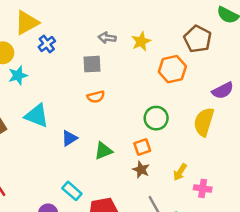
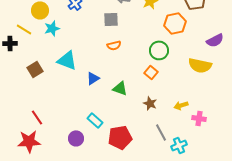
green circle: (156, 118) -> (159, 50), moved
yellow semicircle: (204, 122) -> (200, 65), turned -95
orange square: (142, 147) -> (151, 72), moved, turned -32
green triangle: (103, 151) -> (120, 88), turned 42
yellow arrow: (180, 172) -> (181, 105), turned 40

